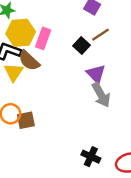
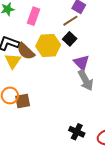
yellow hexagon: (21, 33) -> (48, 46), moved
brown line: (101, 35) -> (70, 21), moved
pink rectangle: (43, 38) -> (34, 16), moved

